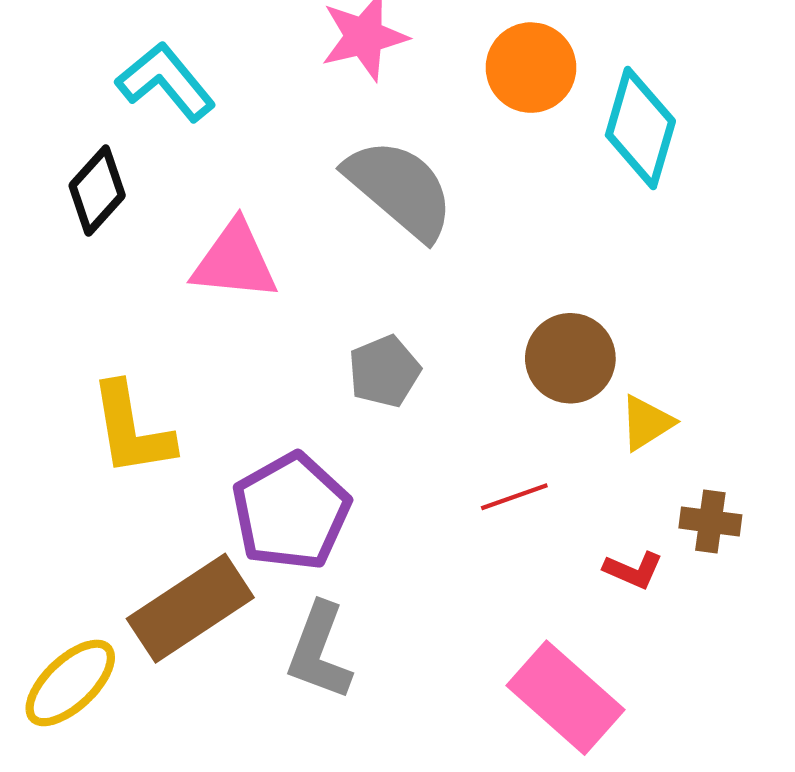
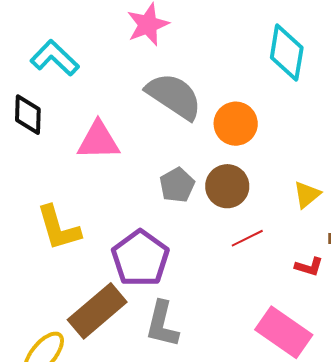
orange circle: (531, 68) -> (236, 124), moved
black diamond: (97, 191) -> (28, 115), turned -33
brown circle: (570, 358) -> (227, 186), moved

